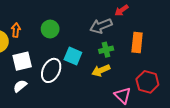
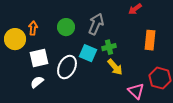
gray arrow: (101, 26) -> (96, 24), moved, turned 135
green cross: (106, 50) -> (109, 47), moved
yellow arrow: (101, 70) -> (115, 67), turned -108

